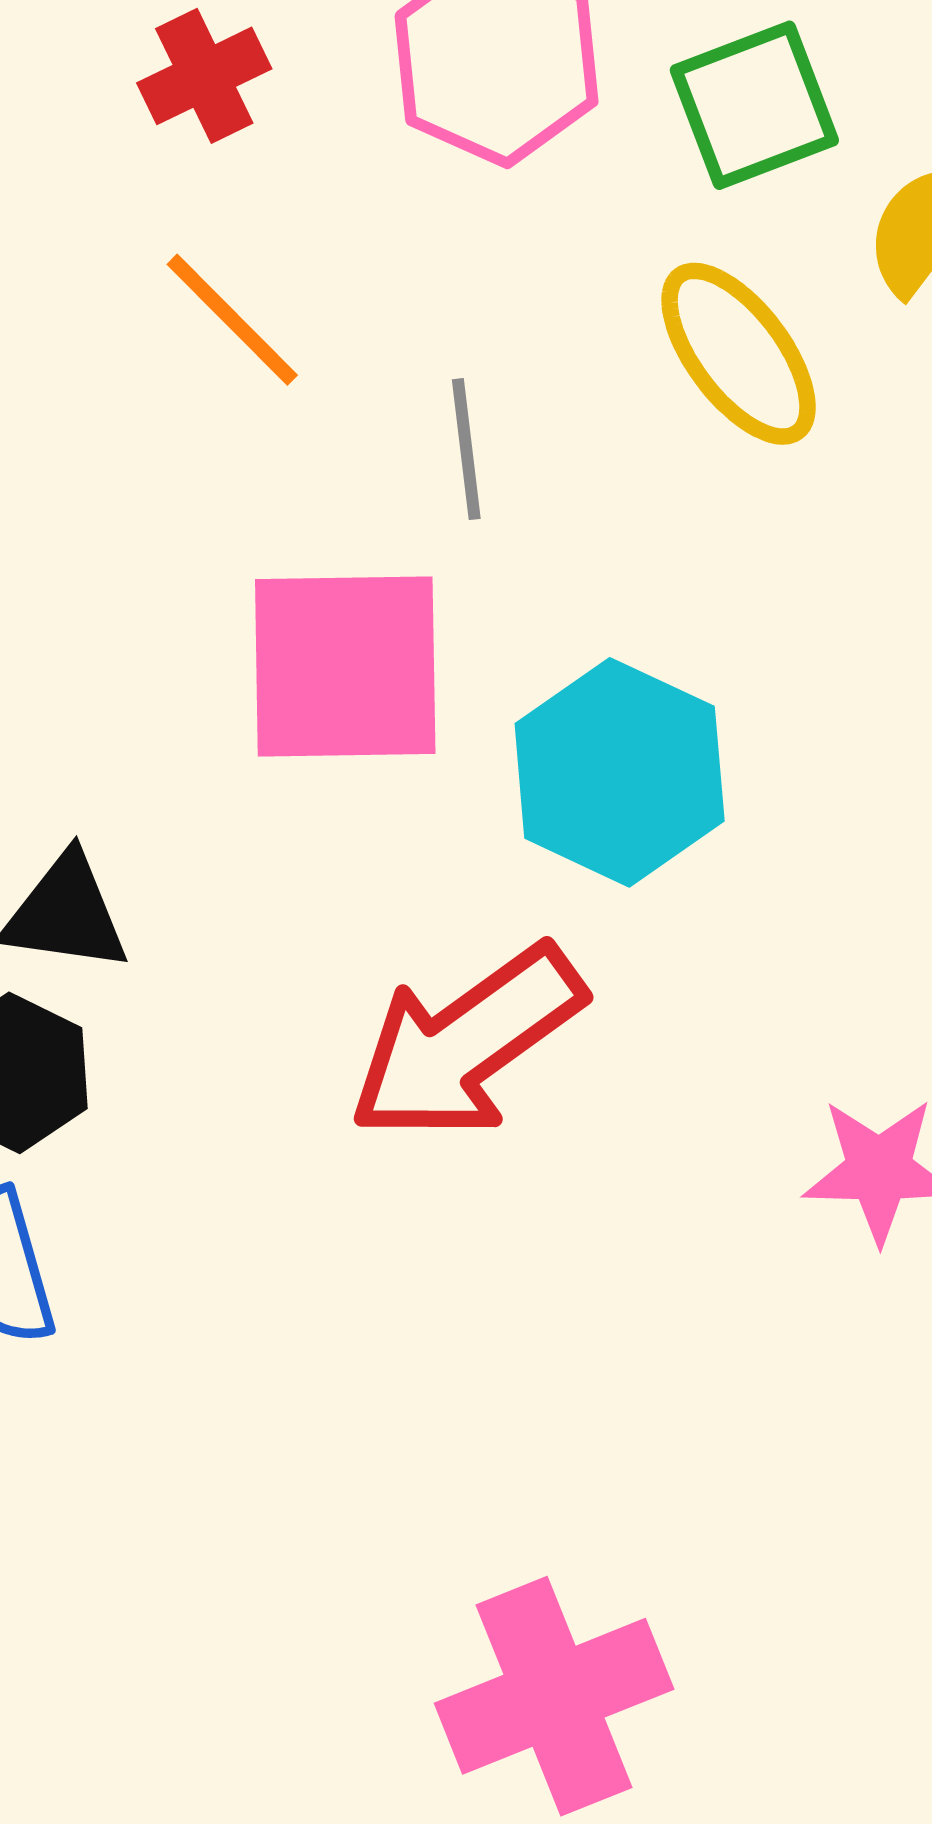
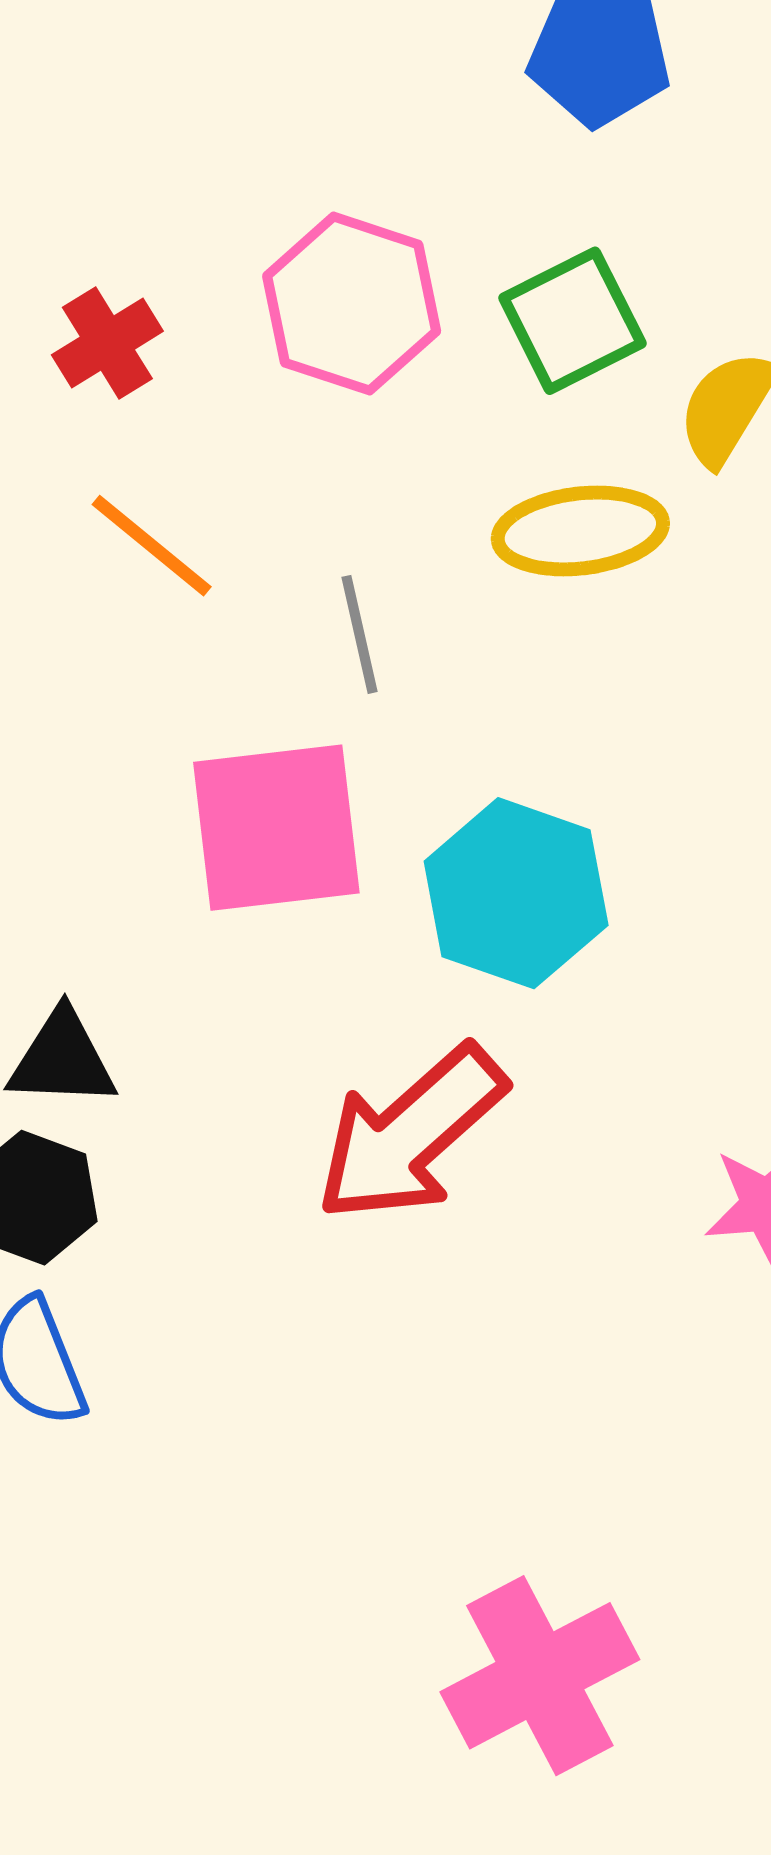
yellow ellipse: (739, 354) -> (580, 531), turned -54

